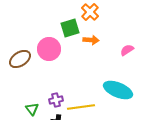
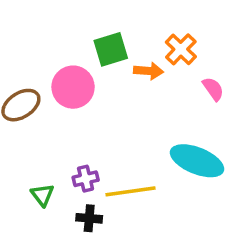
orange cross: (90, 12) -> (181, 49), moved
pink semicircle: (127, 50) -> (213, 89), turned 88

